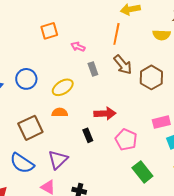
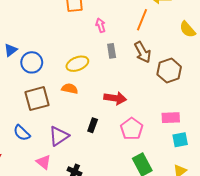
yellow semicircle: (162, 35) -> (187, 29), turned 36
pink arrow: (78, 47) -> (101, 25), turned 40
blue circle: (26, 79) -> (32, 62), moved
black rectangle: (88, 135) -> (93, 125), moved, turned 32
blue semicircle: (22, 163) -> (22, 133), size x0.7

